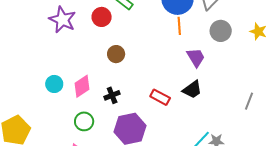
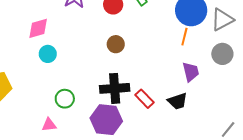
pink diamond: (82, 86) -> (38, 28), moved
black cross: (112, 95) -> (115, 88), moved, size x1.8

